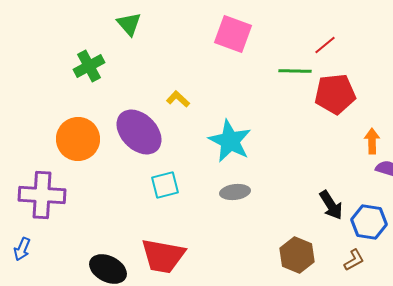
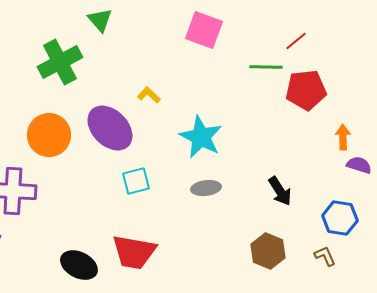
green cross: (89, 66) -> (60, 62), size x1.4
black arrow: (331, 205) -> (280, 191), moved
brown L-shape: (354, 260) -> (325, 256), turned -85

